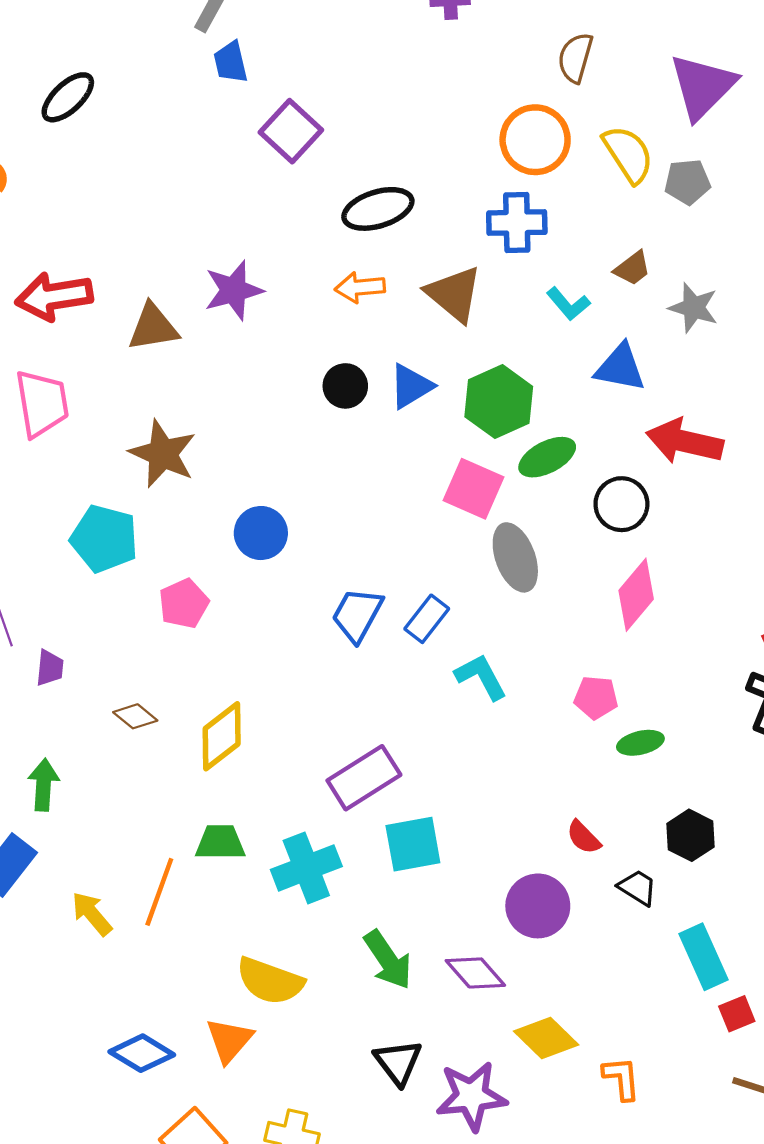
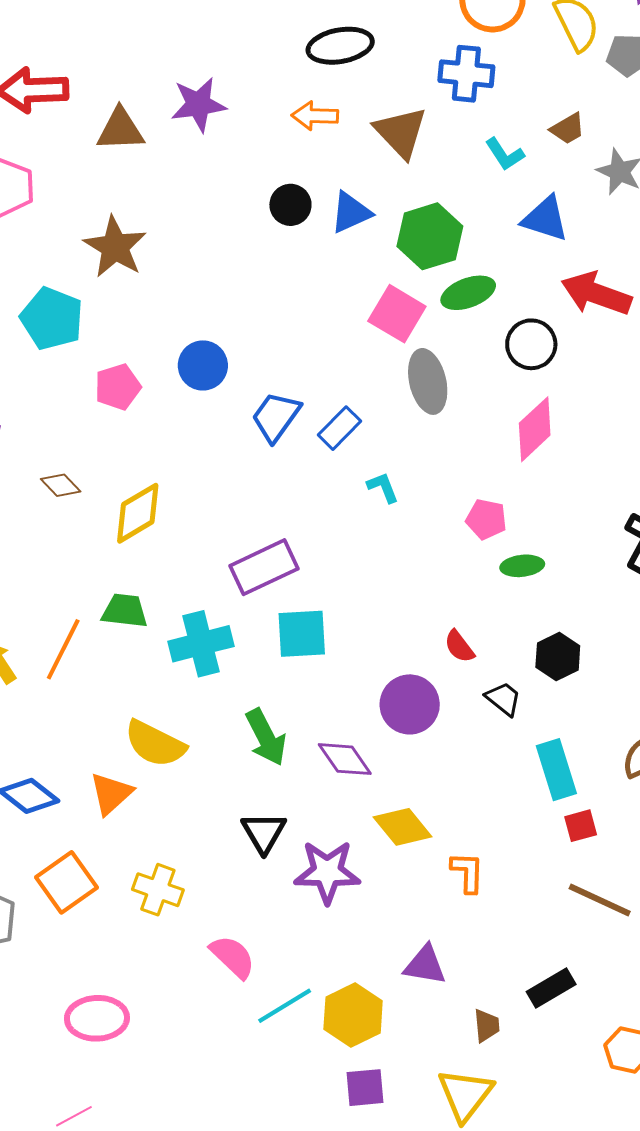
blue circle: (261, 533) -> (203, 365), moved
cyan L-shape: (481, 677) -> (383, 487), size x0.7

